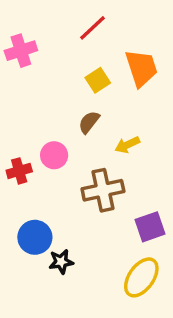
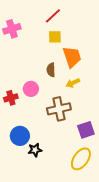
orange trapezoid: (141, 68) -> (72, 57), moved
yellow square: (98, 80) -> (55, 37), moved, turned 32
brown semicircle: (89, 122) -> (51, 70), turned -40

